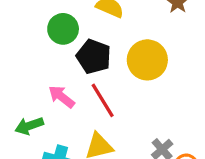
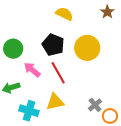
green circle: (63, 29) -> (13, 49), moved

